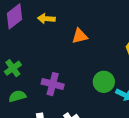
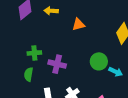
green cross: (13, 68) -> (34, 53), moved, turned 32
green semicircle: (17, 96) -> (29, 74), turned -64

